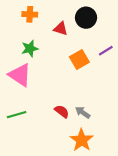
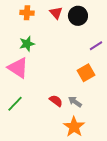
red triangle: (61, 29) -> (56, 13), moved, turned 32
orange square: (79, 60) -> (86, 73), moved
green line: (17, 115) -> (15, 104), turned -30

